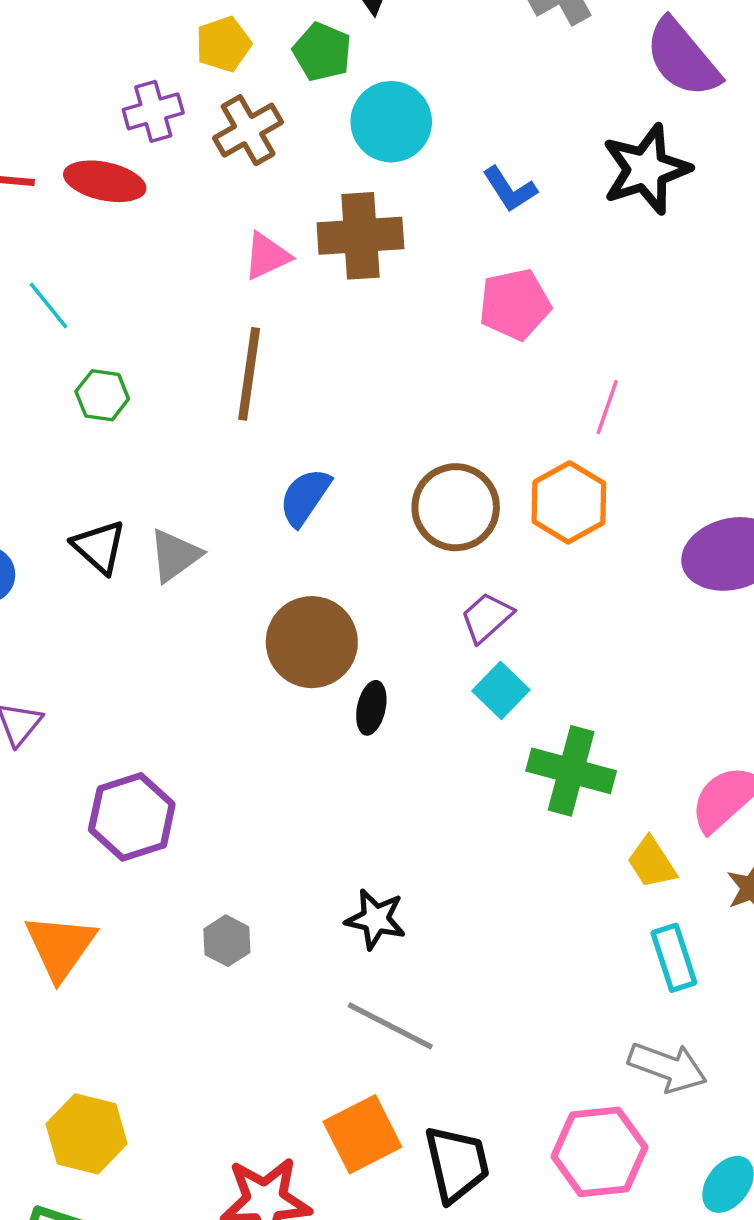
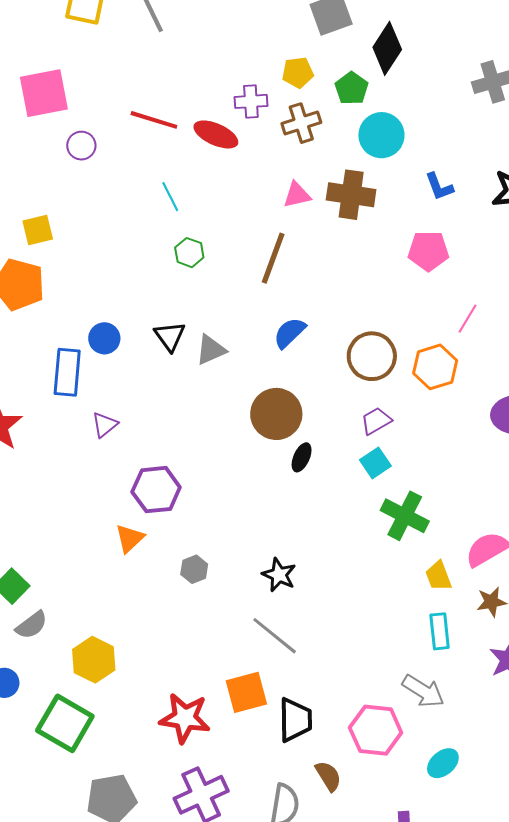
orange triangle: (60, 947) -> (130, 538), moved, size x0.7

